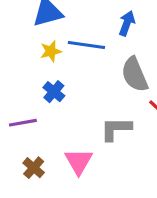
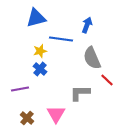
yellow star: (51, 51) -> (40, 51), moved

